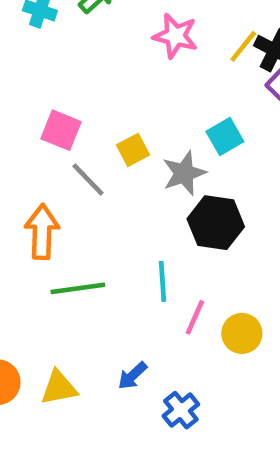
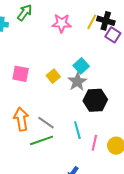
cyan square: (225, 137) -> (81, 66), moved
gray line: (88, 179) -> (46, 123), moved

